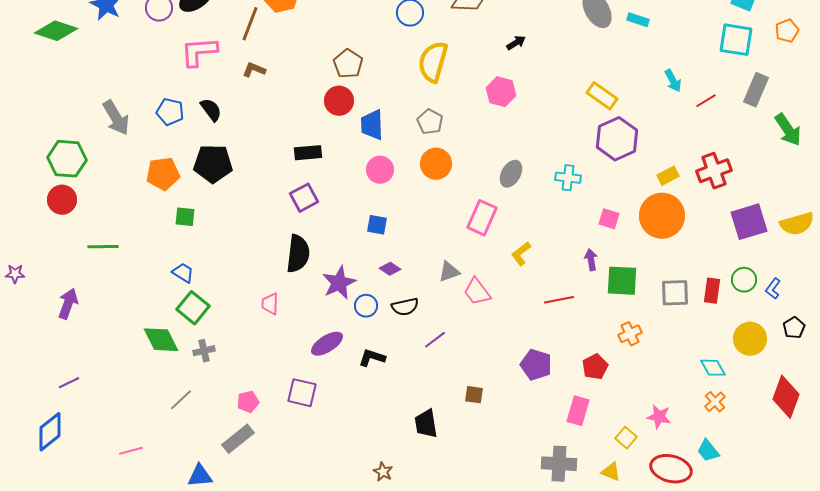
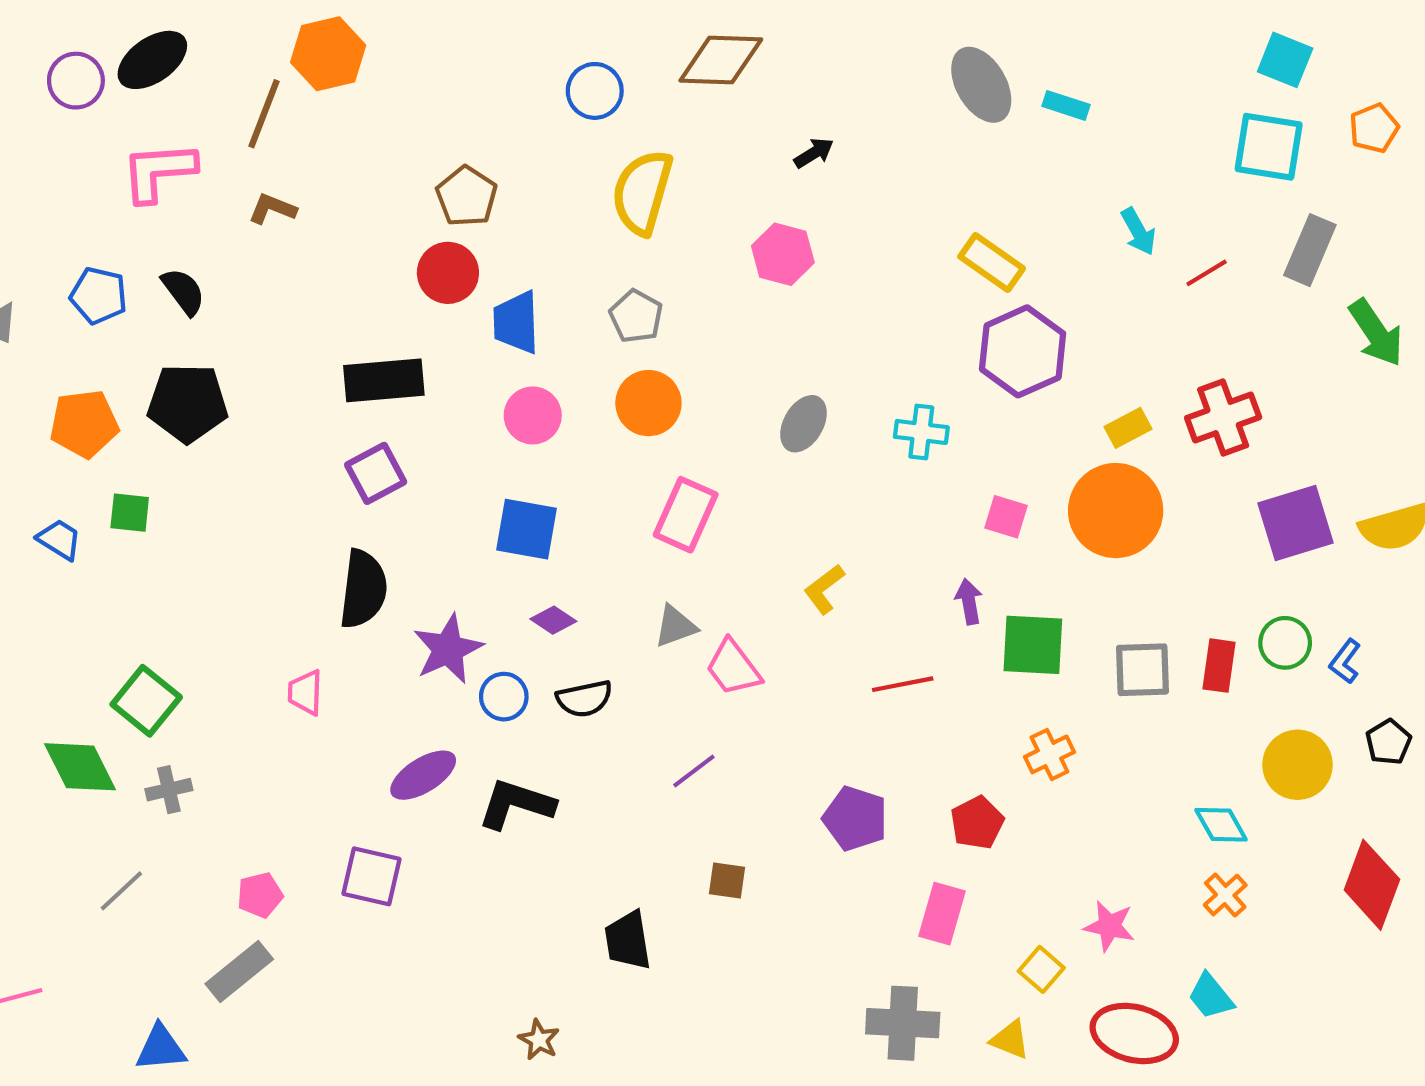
black rectangle: (308, 153) -> (384, 380), size x1.4
pink rectangle: (482, 218) -> (686, 515), moved
blue square: (377, 225) -> (527, 529), size x1.5
blue trapezoid: (183, 273) -> (59, 539), moved
purple line: (435, 340) -> (694, 771), moved
black L-shape: (372, 358) -> (516, 804), size x1.4

